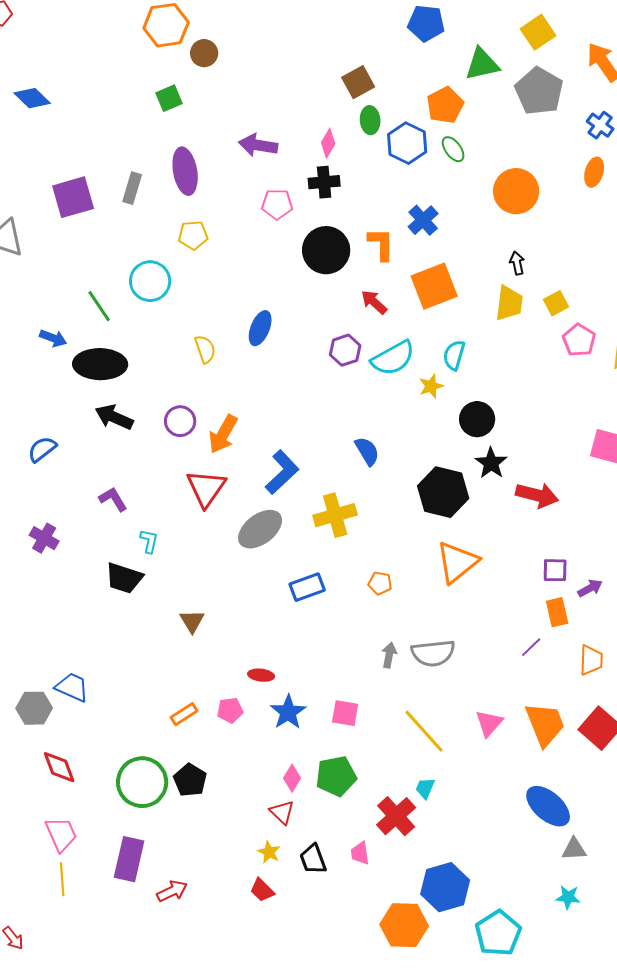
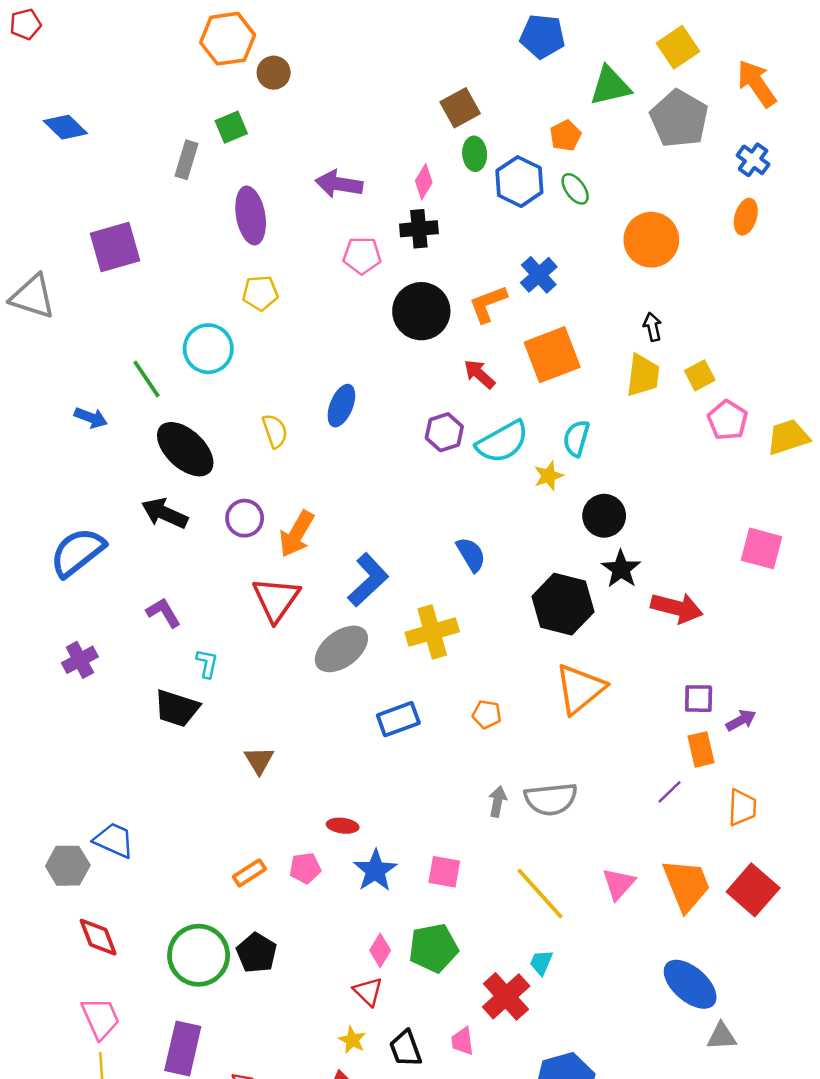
orange pentagon: (445, 105) -> (565, 136), size x0.7
gray rectangle: (132, 188) -> (186, 160), moved
orange L-shape: (381, 244) -> (488, 304), turned -111
black ellipse: (100, 364) -> (185, 449), moved, turned 42
blue semicircle: (42, 449) -> (77, 552), size x1.6
purple cross: (44, 538) -> (80, 660), turned 32

